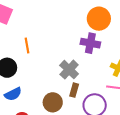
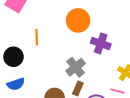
orange circle: (99, 19) -> (78, 20), moved

